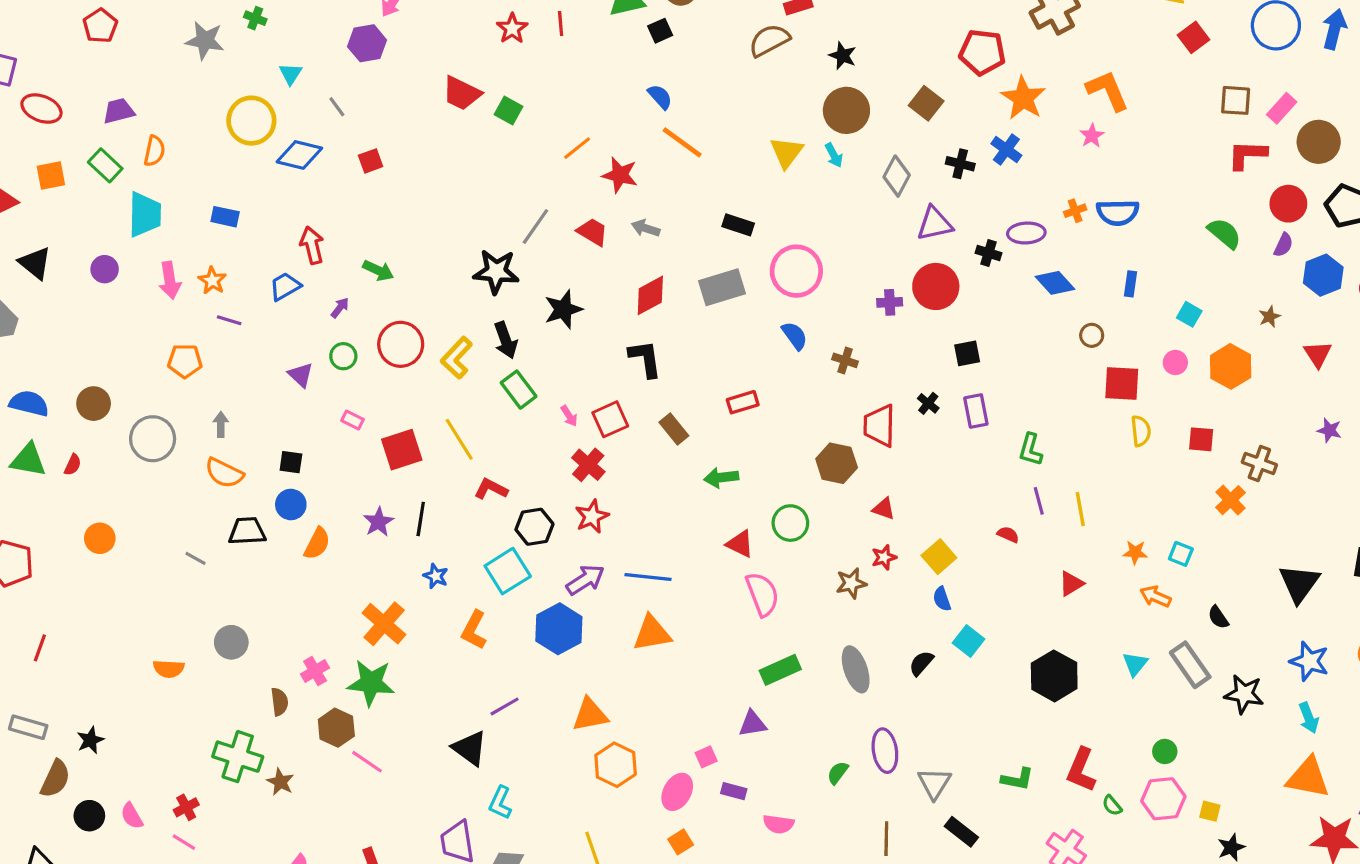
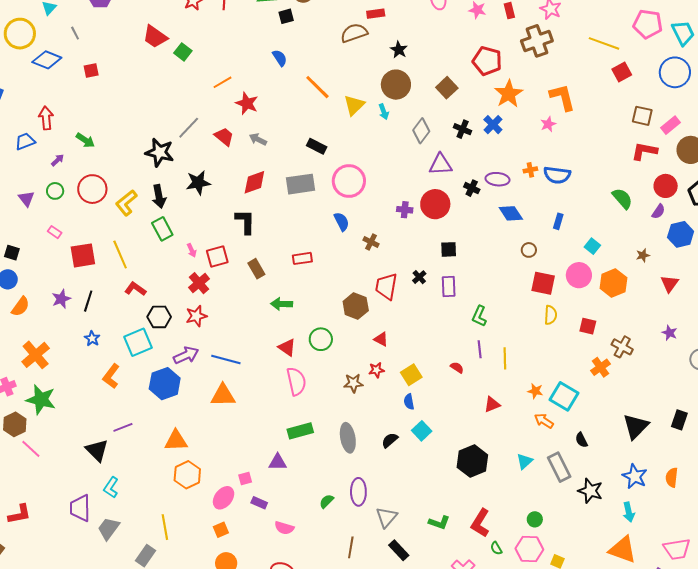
orange line: (682, 142) -> (317, 87), moved
pink circle: (1175, 362) -> (579, 275), size x1.6
cyan square: (1181, 554) -> (564, 396), size x1.8
orange cross: (384, 624) -> (36, 355), moved

